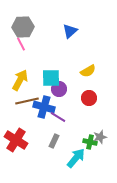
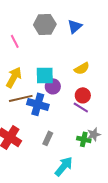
gray hexagon: (23, 27) -> (45, 24), moved
blue triangle: (70, 31) -> (75, 26), moved
purple line: (58, 117) -> (81, 107), moved
cyan arrow: (76, 158) -> (64, 166), moved

